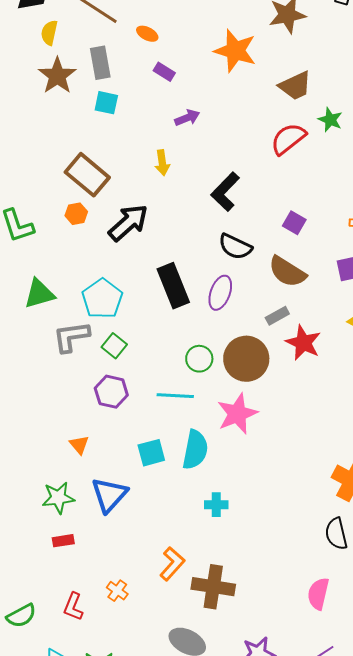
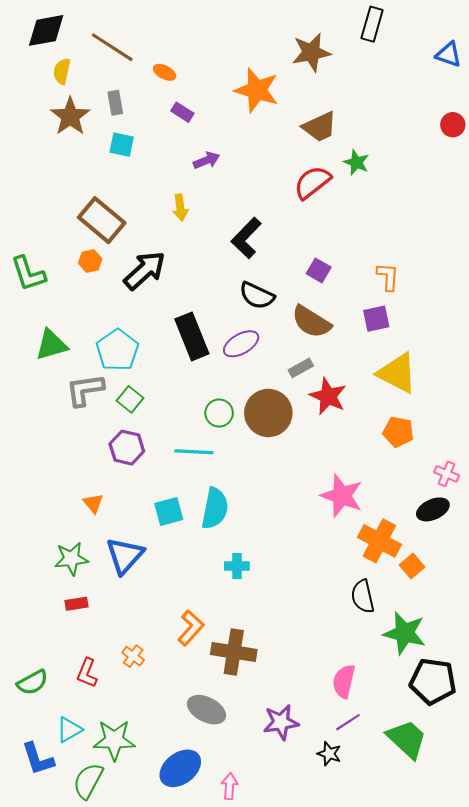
gray rectangle: (100, 63) -> (115, 103), size x0.7
purple ellipse: (220, 293) -> (241, 344), turned 40
pink star: (237, 414) -> (342, 496), moved, turned -30
pink semicircle: (318, 594) -> (344, 681), moved

